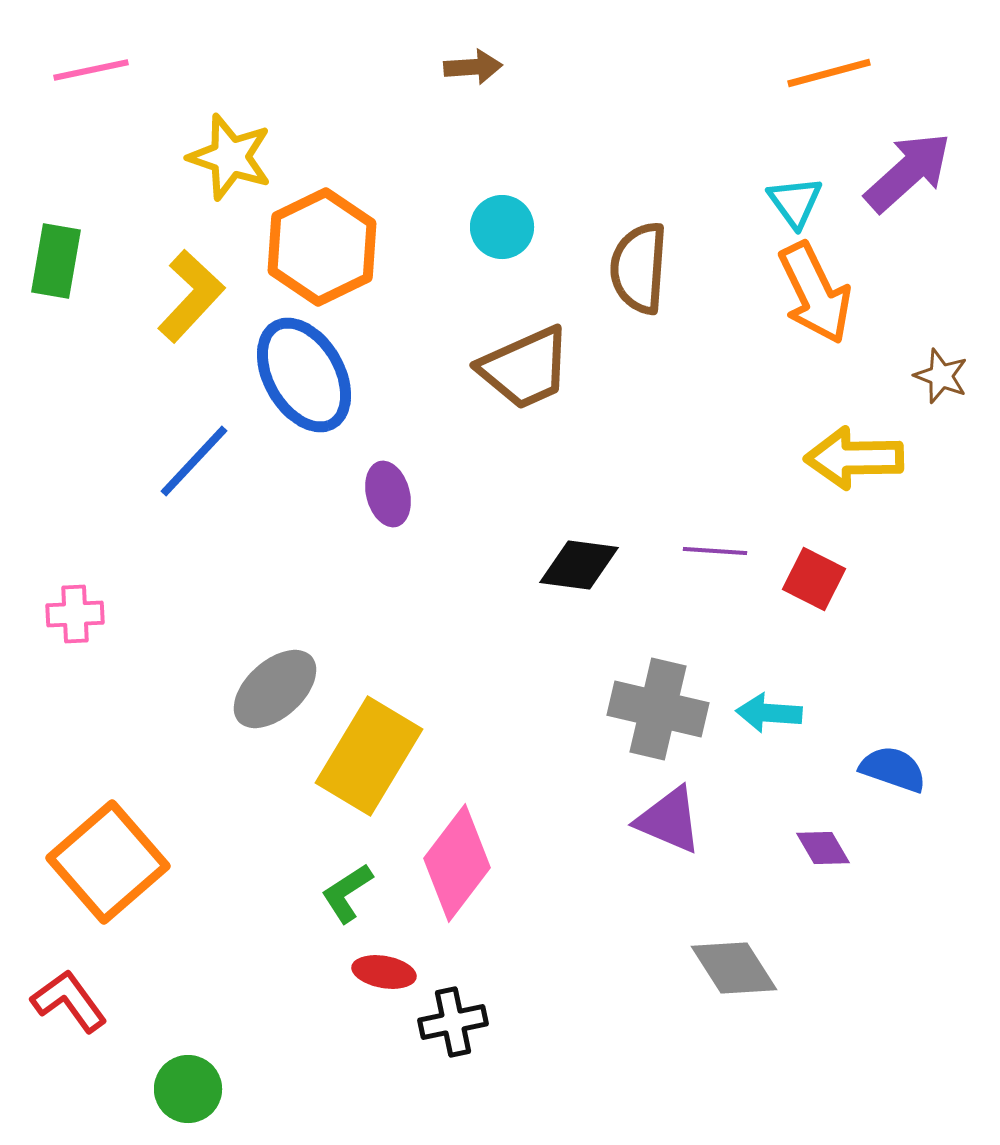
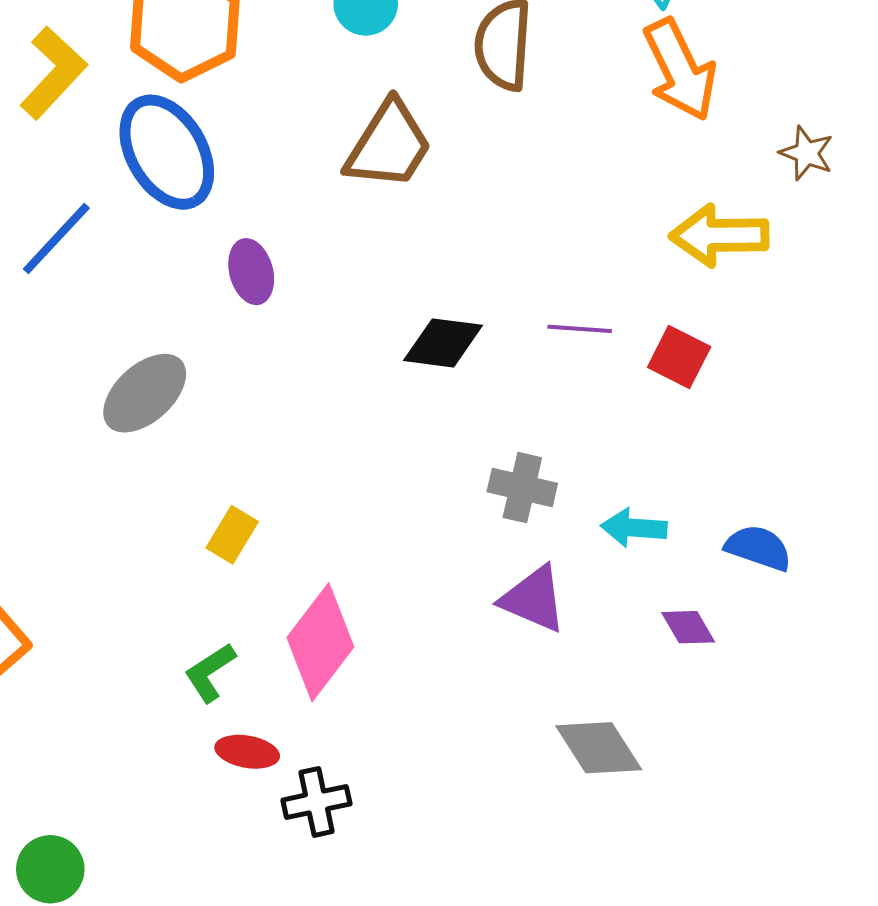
brown trapezoid: (525, 368) -> (389, 145), turned -34
gray ellipse: (275, 689) -> (145, 393), moved
gray cross: (658, 709) -> (522, 488), size x0.7
cyan arrow: (769, 713) -> (634, 528), moved
yellow rectangle: (369, 756) -> (232, 535), size x0.5

